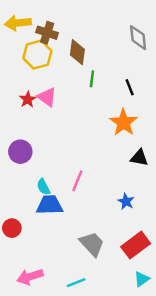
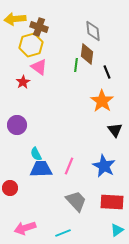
gray diamond: (138, 38) -> (93, 31), moved
brown diamond: (77, 52) -> (87, 54), moved
pink triangle: (47, 97) -> (39, 67), moved
black triangle: (139, 158) -> (115, 130), turned 42
pink line: (77, 181) -> (69, 166), moved
blue star: (126, 201) -> (104, 166), size x1.6
red rectangle: (136, 245) -> (112, 202), turned 40

